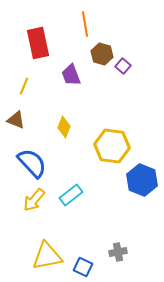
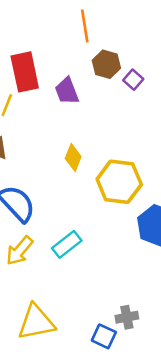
red rectangle: (38, 43) -> (25, 72), moved
yellow diamond: (64, 127) -> (73, 158), moved
blue square: (83, 267) -> (104, 336), moved

